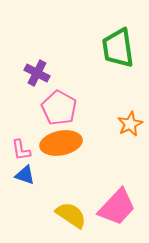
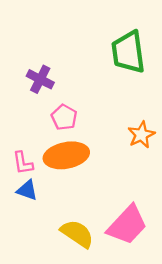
pink pentagon: (59, 108) -> (64, 117), size x0.7

